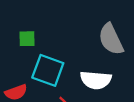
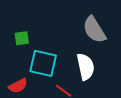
white semicircle: (96, 80) -> (86, 67), turned -100

